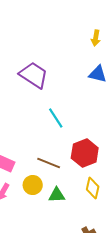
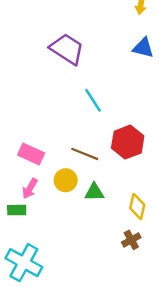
yellow diamond: (93, 188) -> (137, 206), moved

